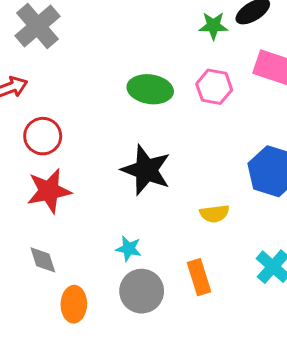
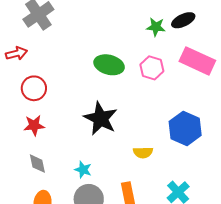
red star: (49, 191) -> (34, 125), size x0.7
gray diamond: (43, 260) -> (37, 164), moved

